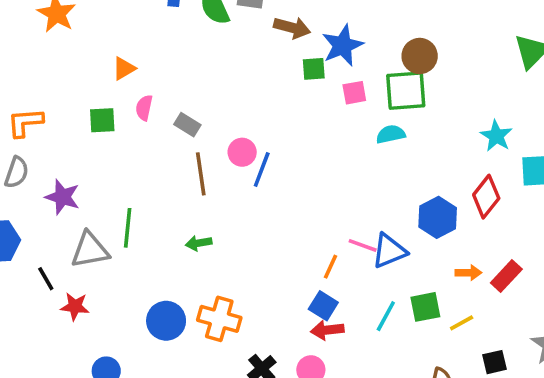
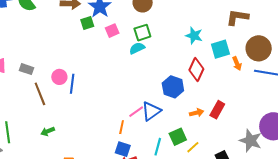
green square: (406, 91) -> (142, 33), moved, size x0.7
pink line: (363, 245) -> (136, 112), turned -42
yellow line: (462, 323) -> (193, 147), moved

